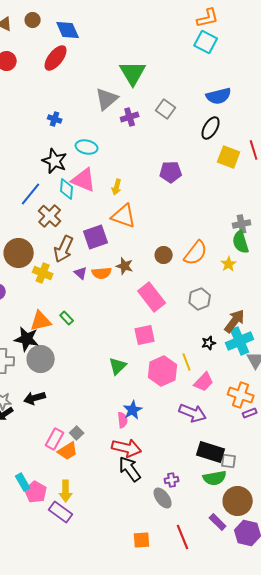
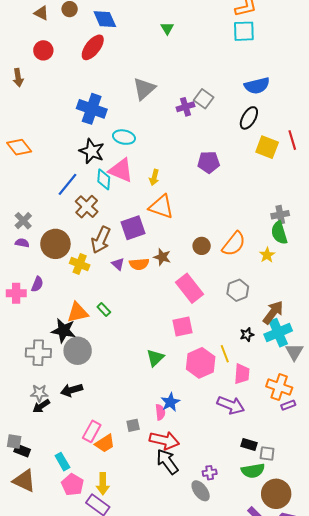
cyan square: (206, 42) -> (244, 31), turned -30
green triangle: (133, 73) -> (167, 28), moved, size x0.5
purple cross: (130, 117) -> (185, 107), moved
blue cross: (55, 119) -> (92, 109), size x2.0
pink trapezoid: (204, 382) -> (242, 374), turned -40
gray square: (77, 433) -> (133, 425), moved, turned 32
black rectangle: (211, 452) -> (249, 444), size x0.6
cyan rectangle: (23, 482) -> (62, 462), moved

